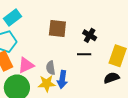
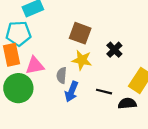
black line: (84, 54) -> (104, 92), moved
yellow star: (47, 84) -> (82, 60), moved

